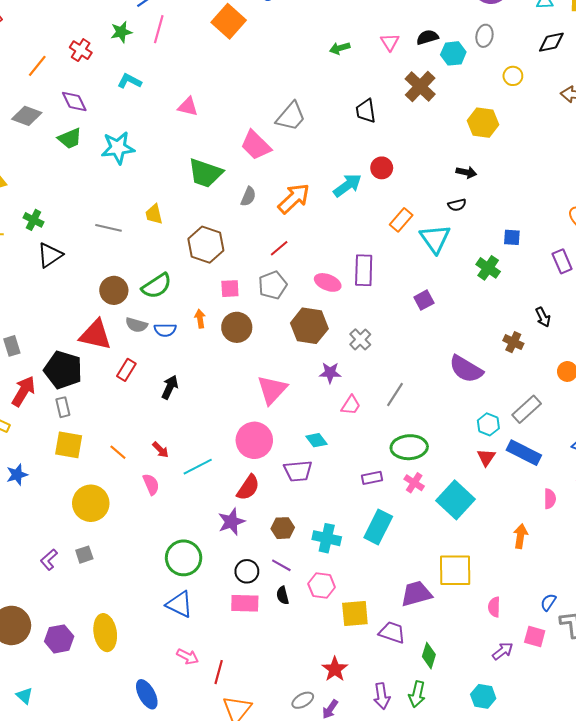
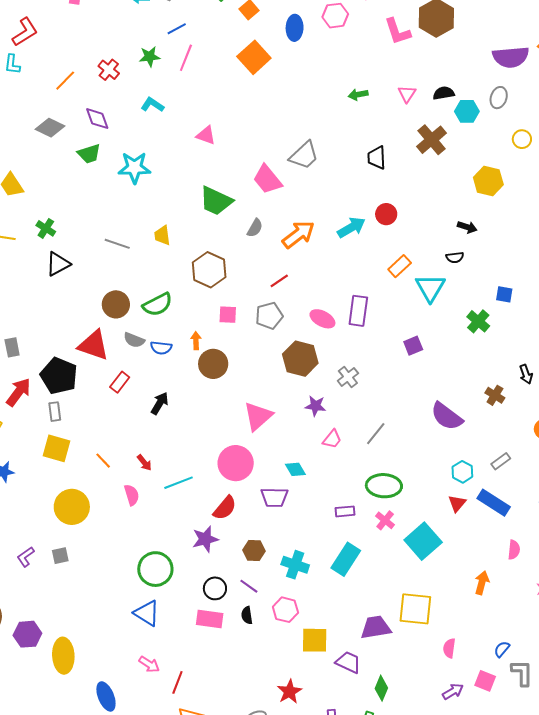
brown circle: (237, 327) -> (213, 364), moved
gray rectangle: (527, 409) -> (501, 461), size x0.7
yellow ellipse: (105, 633) -> (63, 656), moved

